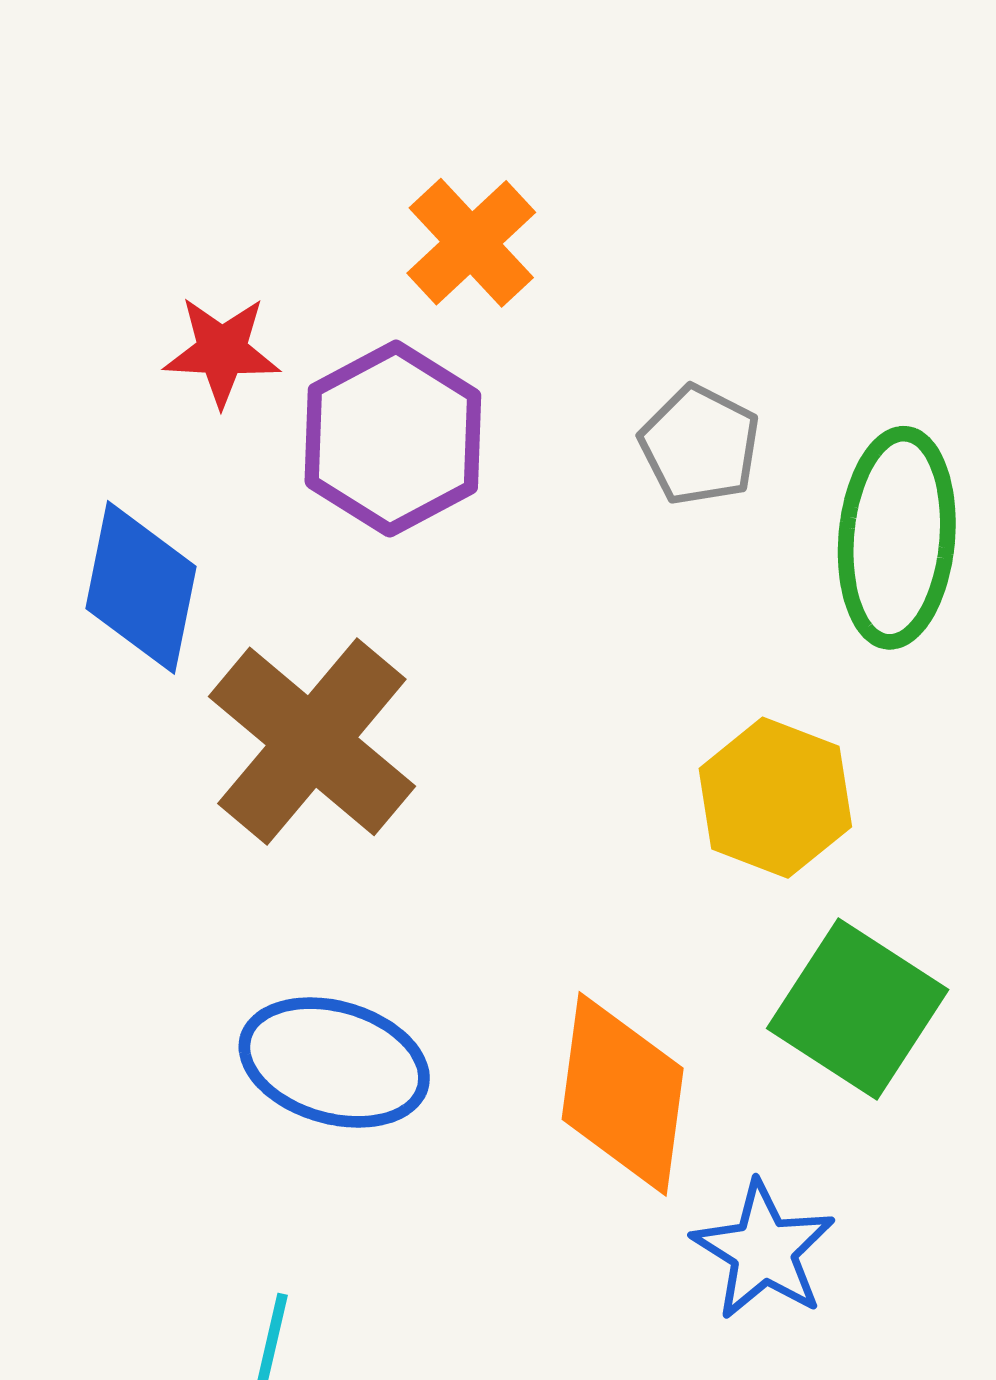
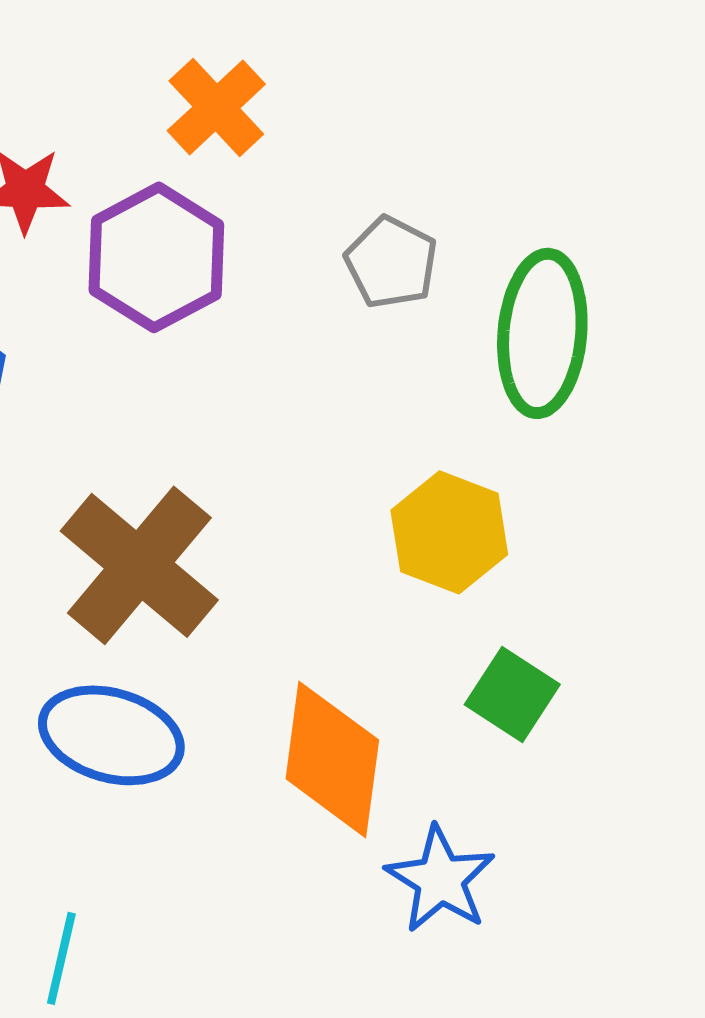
brown cross: (312, 741) -> (139, 565), moved
green square: (858, 1009) -> (512, 694), size x0.7

